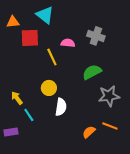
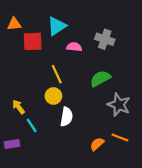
cyan triangle: (45, 15) -> (57, 26), moved, turned 48
yellow line: (52, 57) -> (57, 74), moved
gray star: (109, 96) -> (119, 105), turned 30

